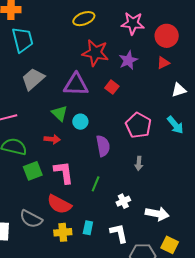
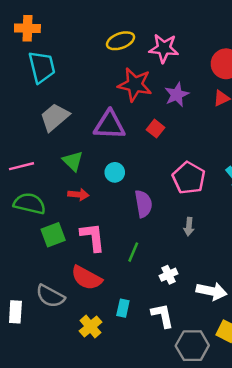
pink star: (133, 23) -> (164, 48), moved
green triangle: (60, 113) -> (73, 161), moved
yellow cross: (63, 232) -> (91, 327), moved, turned -36

